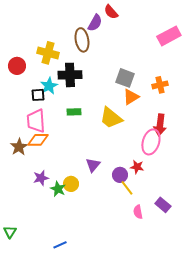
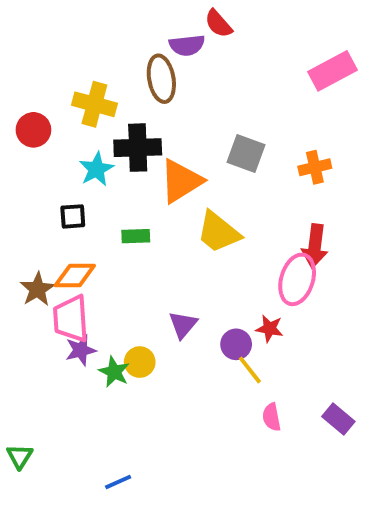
purple semicircle: (95, 23) -> (187, 45), turned 54
black square: (38, 95) -> (73, 216), moved
orange triangle: (131, 97) -> (181, 181), moved, size x1.4
green rectangle: (74, 112) -> (136, 236), moved
pink trapezoid: (36, 121) -> (71, 319), moved
purple rectangle: (163, 205) -> (338, 419), moved

